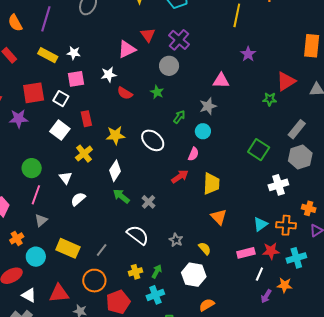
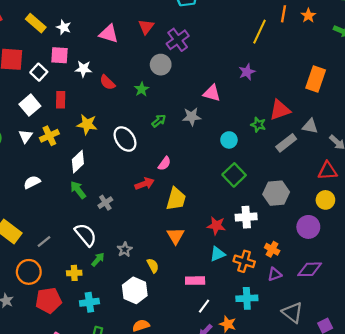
yellow line: (237, 15) -> (259, 32), moved
pink triangle: (127, 49) -> (109, 34), moved, turned 30
white star: (109, 75) -> (83, 69), moved
gray rectangle: (297, 129) -> (286, 143), moved
cyan circle: (203, 131) -> (229, 140), moved
white triangle: (66, 178) -> (26, 136), moved
red star: (271, 251) -> (216, 226), moved
green arrow: (157, 271) -> (98, 260), moved

